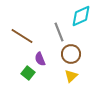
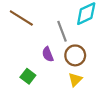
brown line: (22, 36) -> (21, 18), moved
purple semicircle: (40, 59) -> (48, 54), moved

